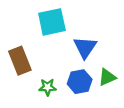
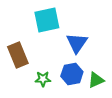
green triangle: (107, 77) -> (96, 80), moved

